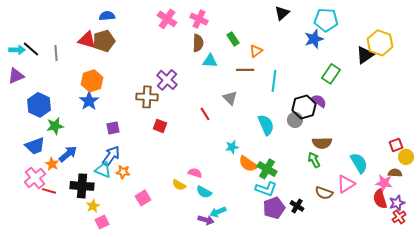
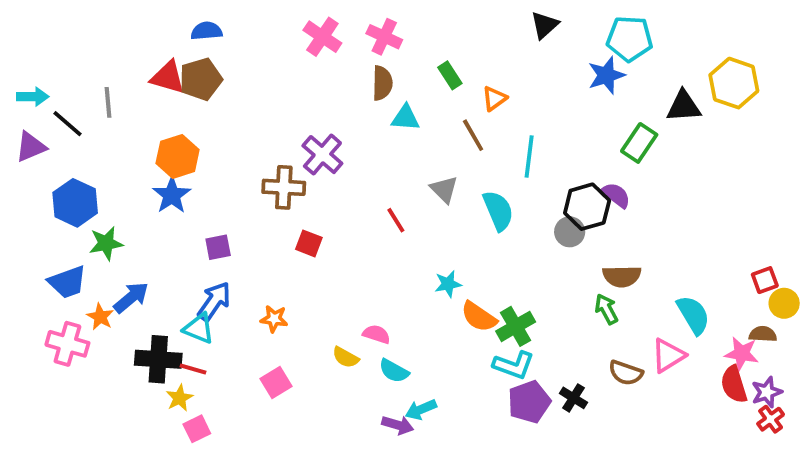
black line: (31, 49) -> (67, 124), moved
black triangle: (365, 55) -> (684, 106), moved, turned 30
brown line: (245, 70) -> (473, 135), turned 60
cyan semicircle: (266, 125) -> (498, 211), moved
green cross: (267, 169) -> (516, 326), turned 30
orange star: (123, 172) -> (274, 319), moved
pink cross: (35, 178) -> (67, 344), turned -35
red line: (49, 191) -> (193, 369), moved

